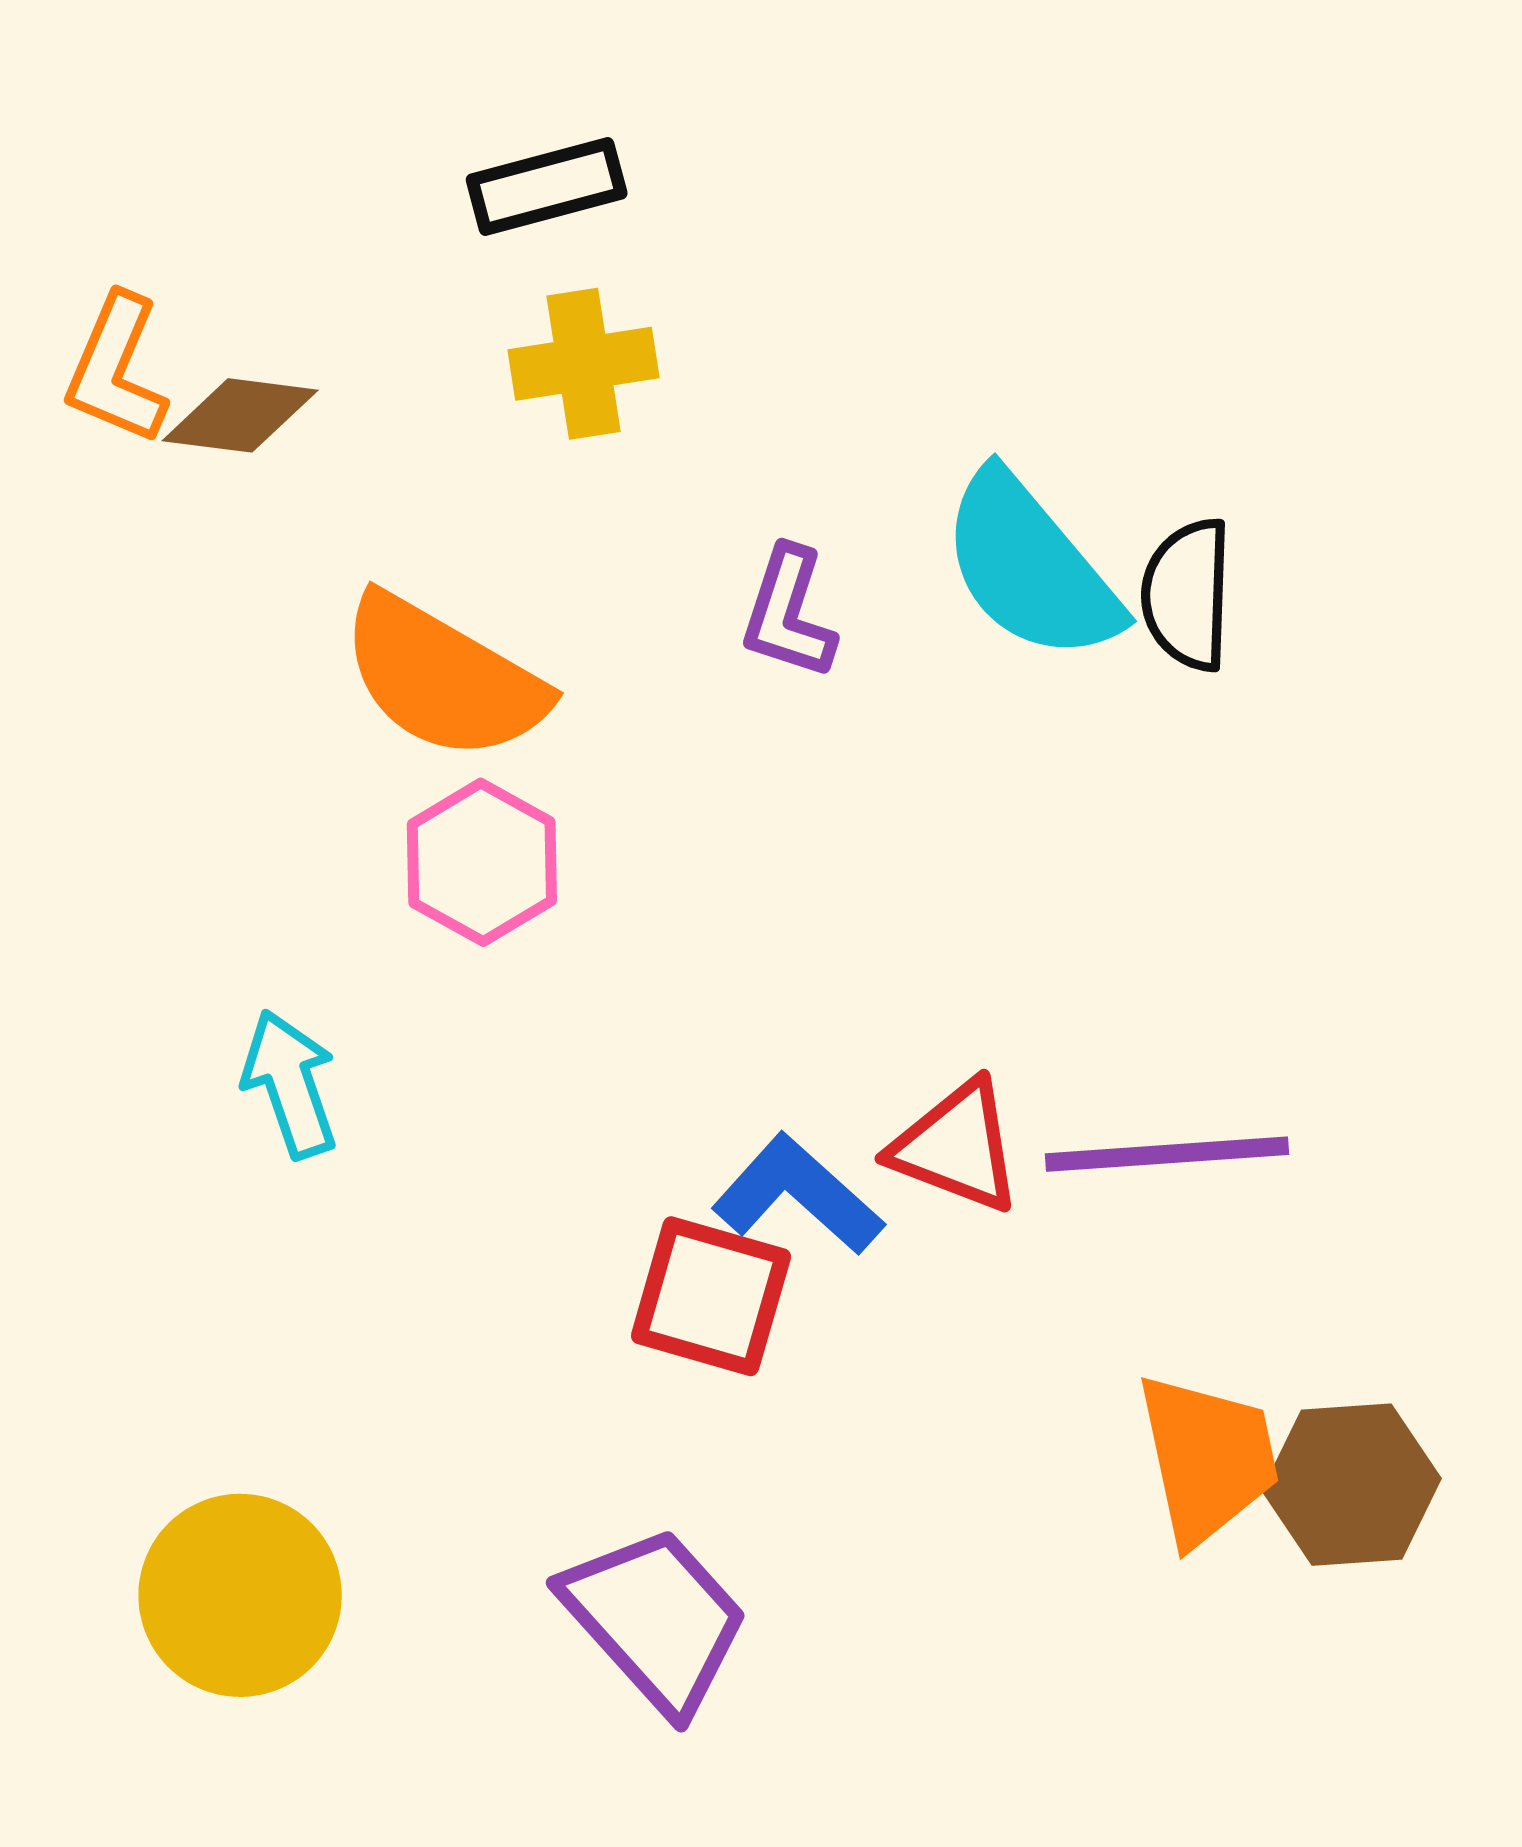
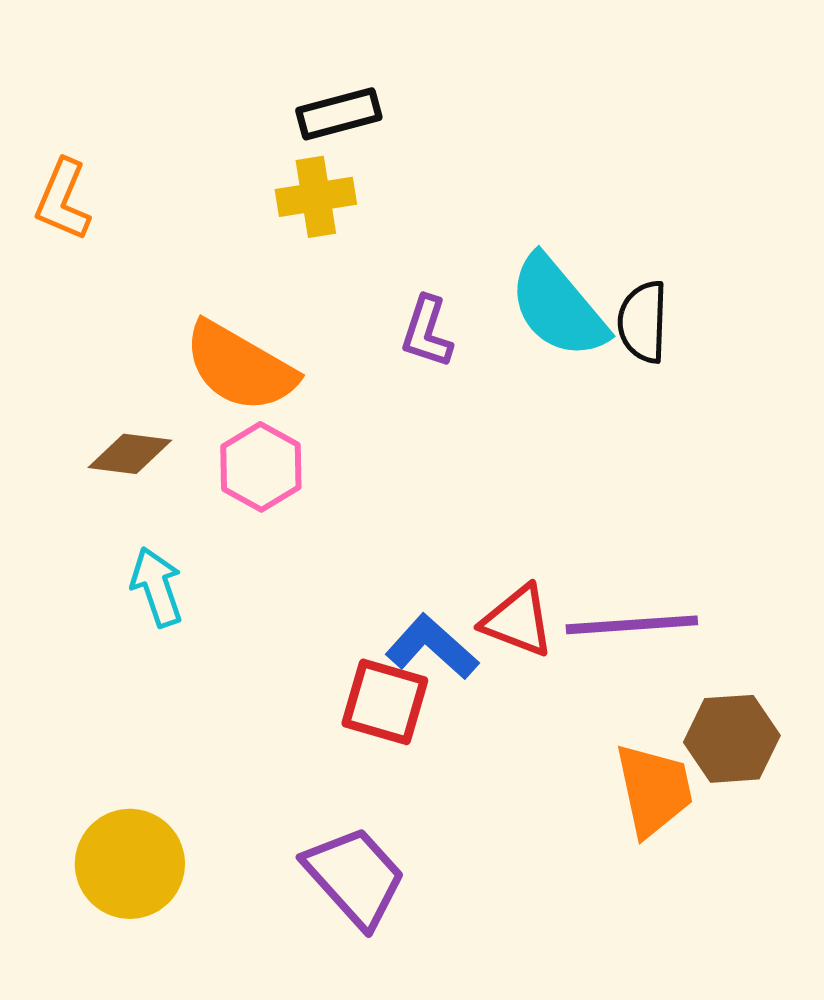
black rectangle: (547, 186) -> (339, 114), moved
brown diamond: (240, 415) -> (130, 454), moved
brown hexagon: (1352, 1485) -> (732, 739), moved

